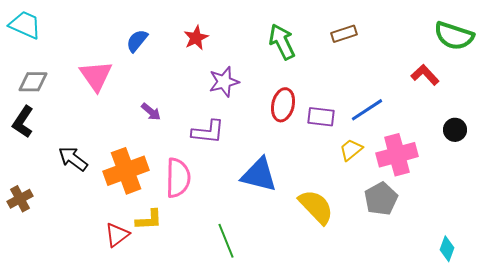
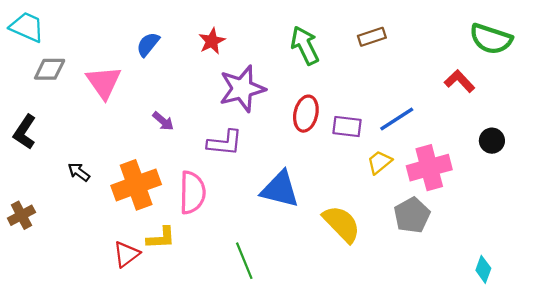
gray diamond: (33, 82) -> (50, 69), moved
purple star: (224, 82) -> (242, 89), size x1.4
black arrow: (73, 159) -> (79, 172), size x0.7

